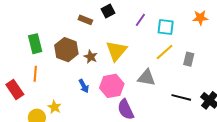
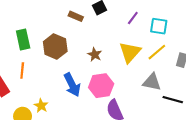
yellow triangle: (116, 51) -> (130, 52), moved
brown star: (91, 57) -> (95, 55), moved
gray triangle: (146, 78) -> (152, 82), moved
blue arrow: (84, 86) -> (72, 85), size x1.6

